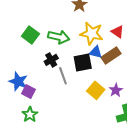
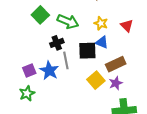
yellow star: (92, 33) -> (101, 23), size x0.6
brown rectangle: (111, 56) -> (116, 64), moved
blue star: (18, 82) -> (49, 71), moved
purple square: (28, 92) -> (29, 70), turned 32

